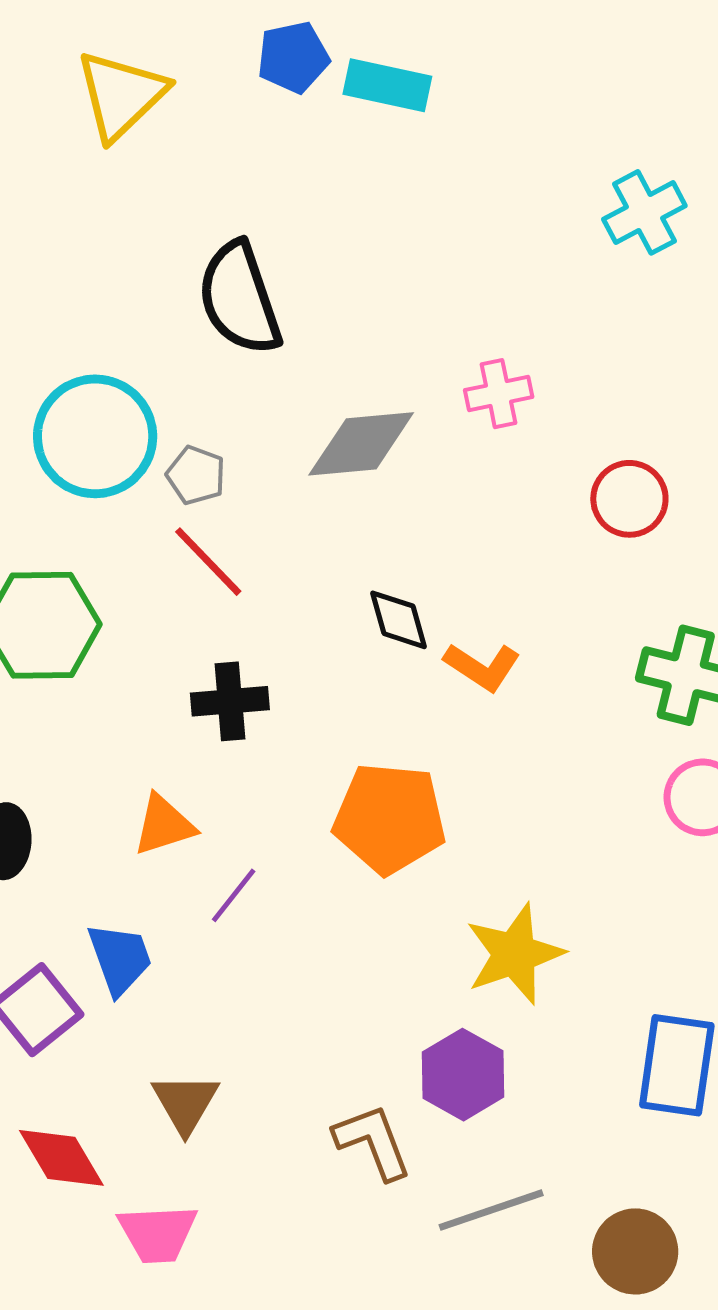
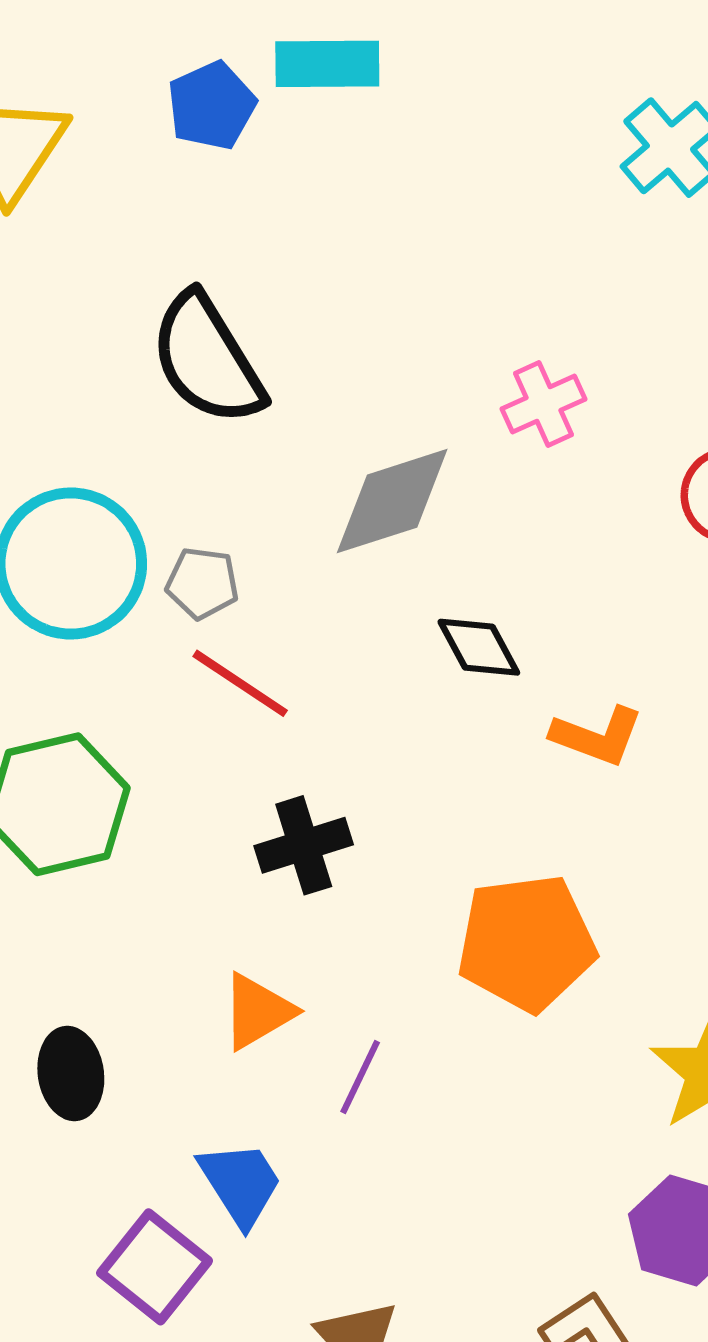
blue pentagon: (293, 57) -> (211, 106), moved
black diamond: (398, 620) -> (479, 647), moved

